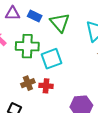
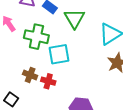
brown cross: (28, 83) -> (30, 75), turned 32

